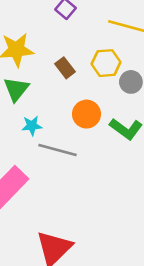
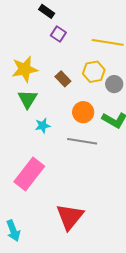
gray line: (58, 150) -> (82, 141), moved

